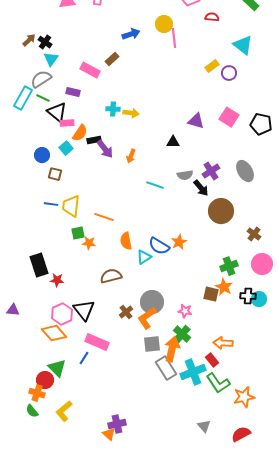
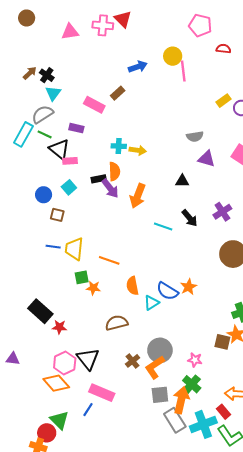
orange semicircle: (80, 133) -> (114, 171), moved, turned -36
orange arrow: (131, 156) -> (138, 196), size x1.6
gray semicircle: (185, 175) -> (195, 137), moved
black arrow: (201, 188) -> (190, 218), moved
black rectangle: (39, 265) -> (40, 311), turned -30

